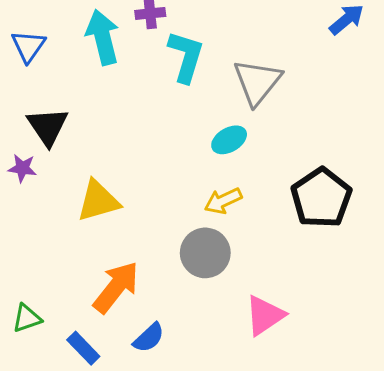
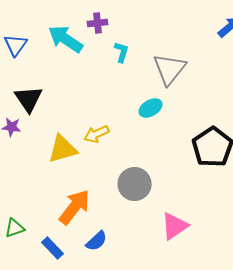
cyan arrow: (103, 37) -> (66, 39), turned -42
cyan L-shape: (186, 57) -> (122, 52), size x0.6
yellow arrow: (223, 201) -> (97, 134), moved

